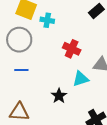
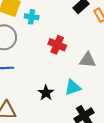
cyan triangle: (81, 79) -> (73, 87), moved

